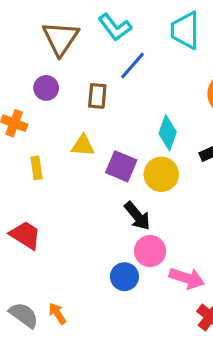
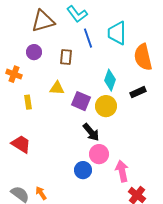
cyan trapezoid: (185, 30) -> (117, 33), moved
brown triangle: (61, 38) -> (43, 21), turned 40
blue line: (132, 66) -> (88, 38), turned -60
pink arrow: (187, 278) -> (122, 171), turned -120

